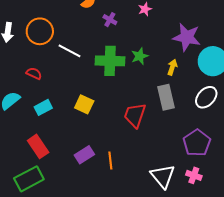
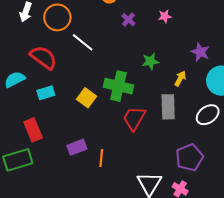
purple star: (187, 37) -> (200, 52), size x0.7
green cross: (110, 61) -> (119, 86), moved
red semicircle: (34, 73) -> (43, 58), size x1.8

